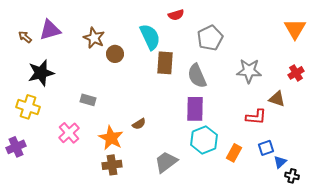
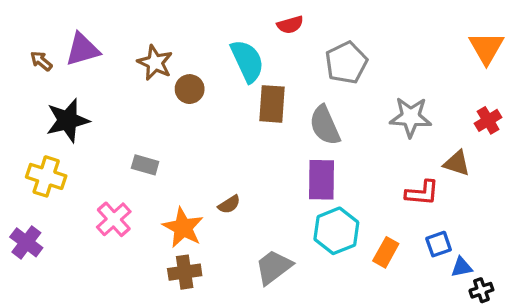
purple cross: (16, 147) -> (26, 242), turned -30
blue triangle: (280, 162) -> (462, 267), turned 32
black cross: (292, 176) -> (481, 290), turned -32

